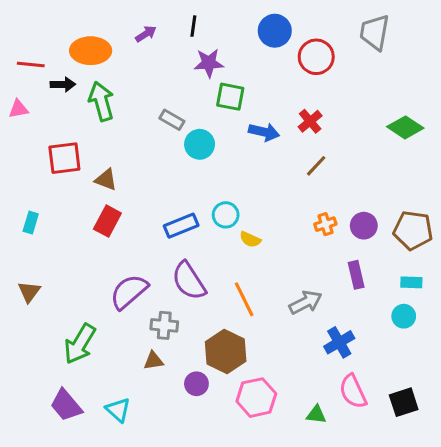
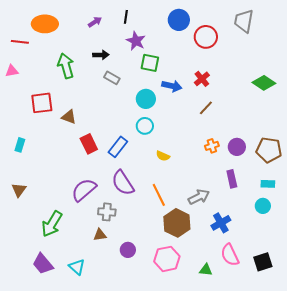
orange ellipse: (91, 51) -> (45, 24), moved
purple star: (209, 63) -> (136, 41), turned 30
black arrow: (63, 84) -> (101, 55), moved
cyan circle: (200, 144) -> (146, 99), moved
cyan circle: (226, 215) -> (145, 126), moved
red rectangle: (107, 221) -> (89, 144), moved, turned -54
blue rectangle: (181, 226) -> (118, 147), turned -30
brown hexagon: (226, 352) -> (177, 223), moved

